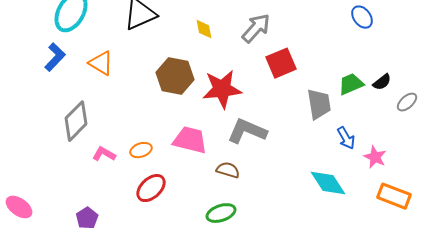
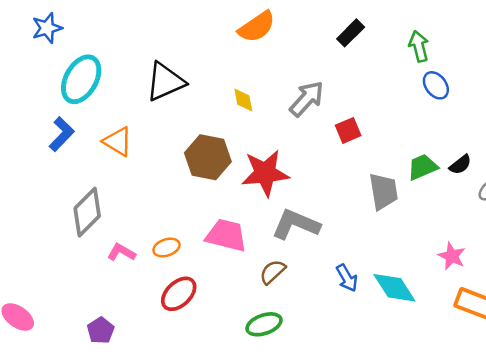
red square: (281, 63) -> (348, 130), moved, size x0.7
blue arrow: (346, 138) -> (347, 278), moved
brown semicircle: (228, 170) -> (273, 272), turned -60

